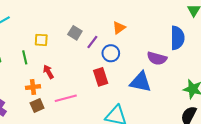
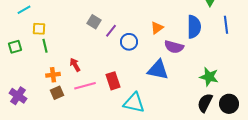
orange triangle: (119, 28) -> (157, 28), moved
yellow square: (41, 40) -> (39, 29), moved
red arrow: (48, 72) -> (75, 65), moved
red rectangle: (101, 77) -> (113, 81), moved

